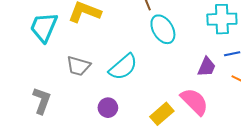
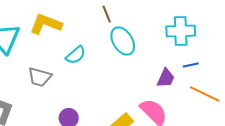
cyan semicircle: (123, 67) -> (76, 55), moved, size x0.7

